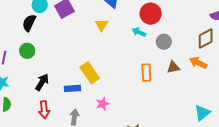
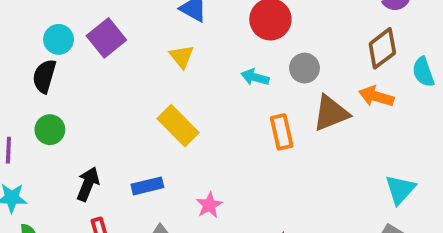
cyan arrow: (139, 32) -> (255, 77), moved
brown triangle: (173, 67) -> (331, 113), size x1.5
yellow rectangle: (90, 73) -> (178, 126), moved

